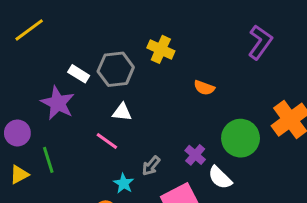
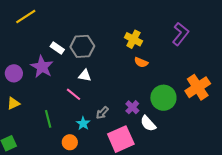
yellow cross: (161, 49) -> (133, 39), moved
purple circle: (17, 133) -> (14, 73), moved
green line: (48, 160) -> (48, 119), moved
yellow triangle: (19, 175) -> (13, 103), moved

